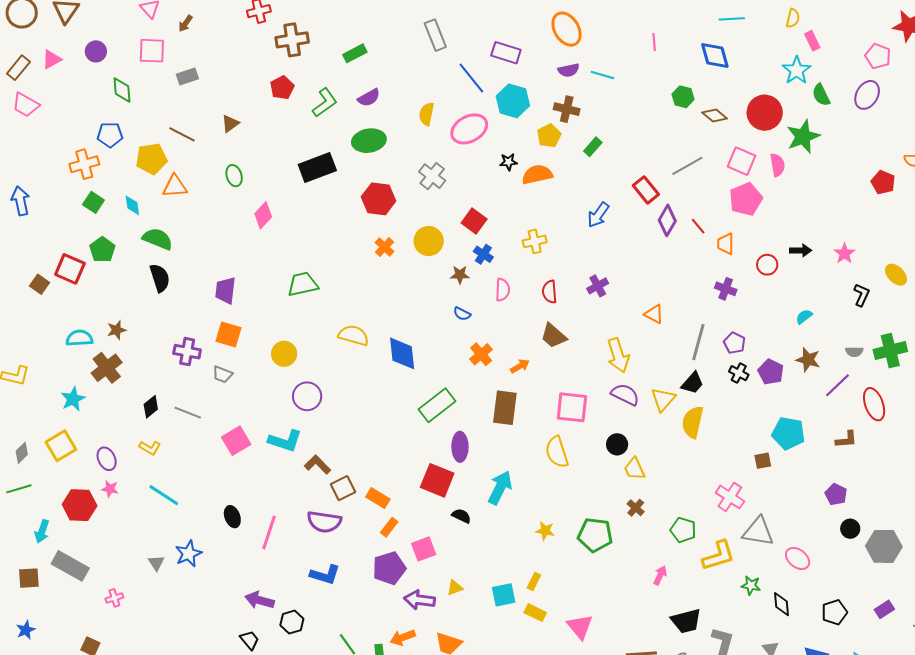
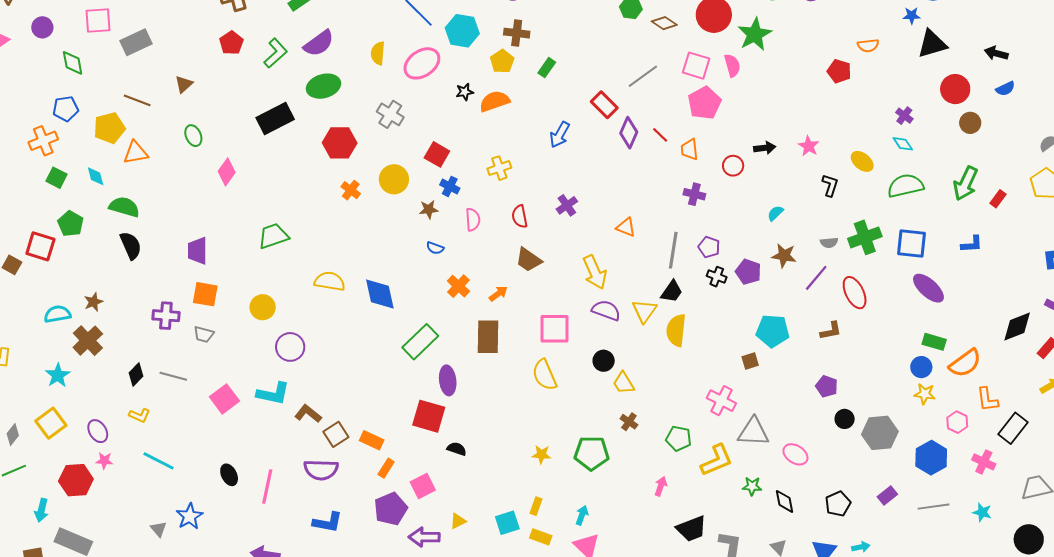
gray rectangle: (187, 77) -> (136, 42), size x1.4
purple semicircle: (369, 98) -> (319, 43), size x1.4
cyan arrow: (500, 488) -> (582, 515), moved, size x0.6

